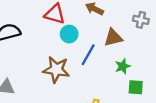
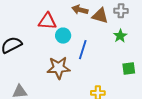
brown triangle: (113, 38) -> (100, 16), moved, turned 42
green star: (123, 66) -> (120, 36), moved

